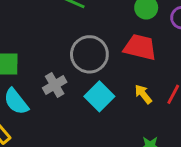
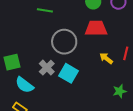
cyan square: (99, 96) -> (68, 73), moved

